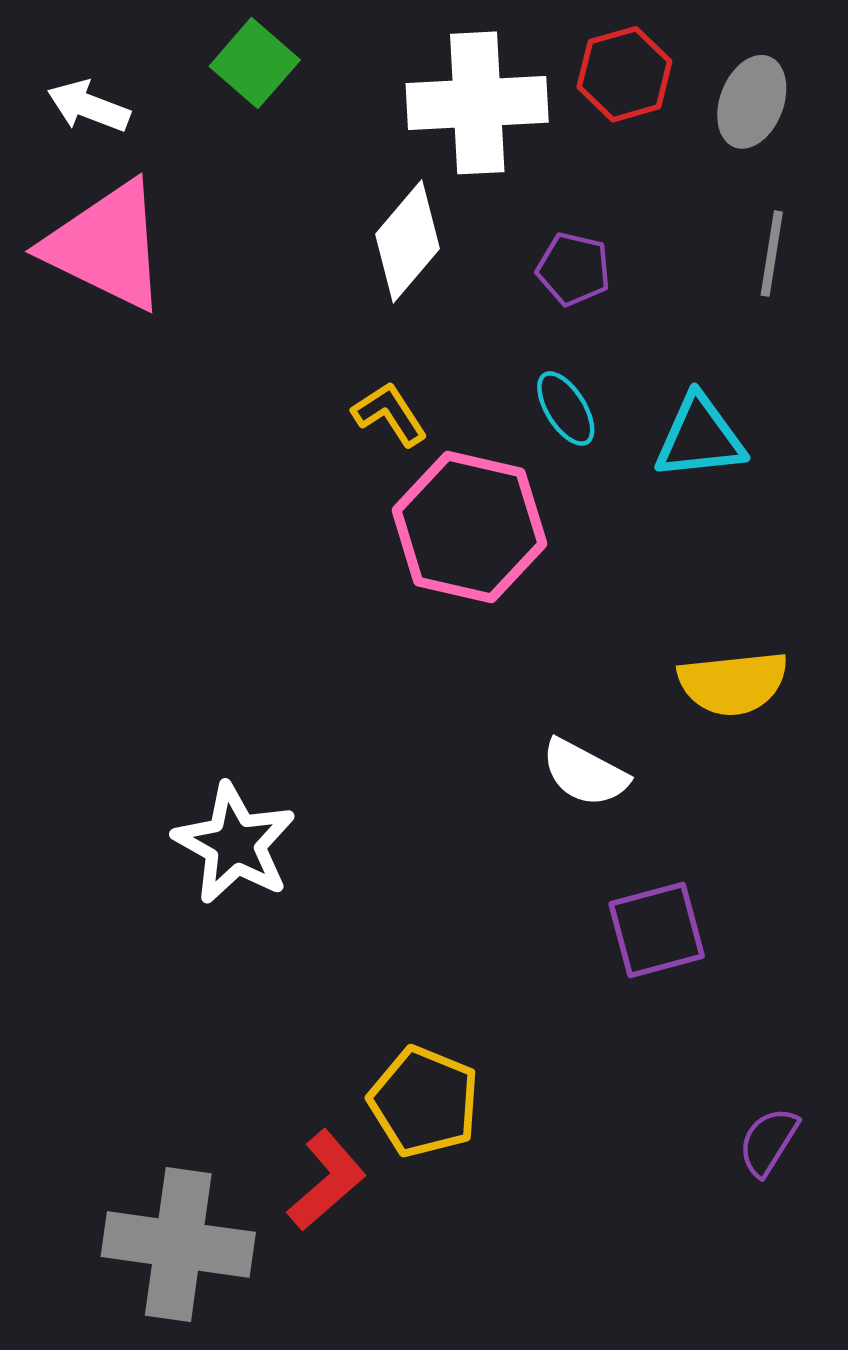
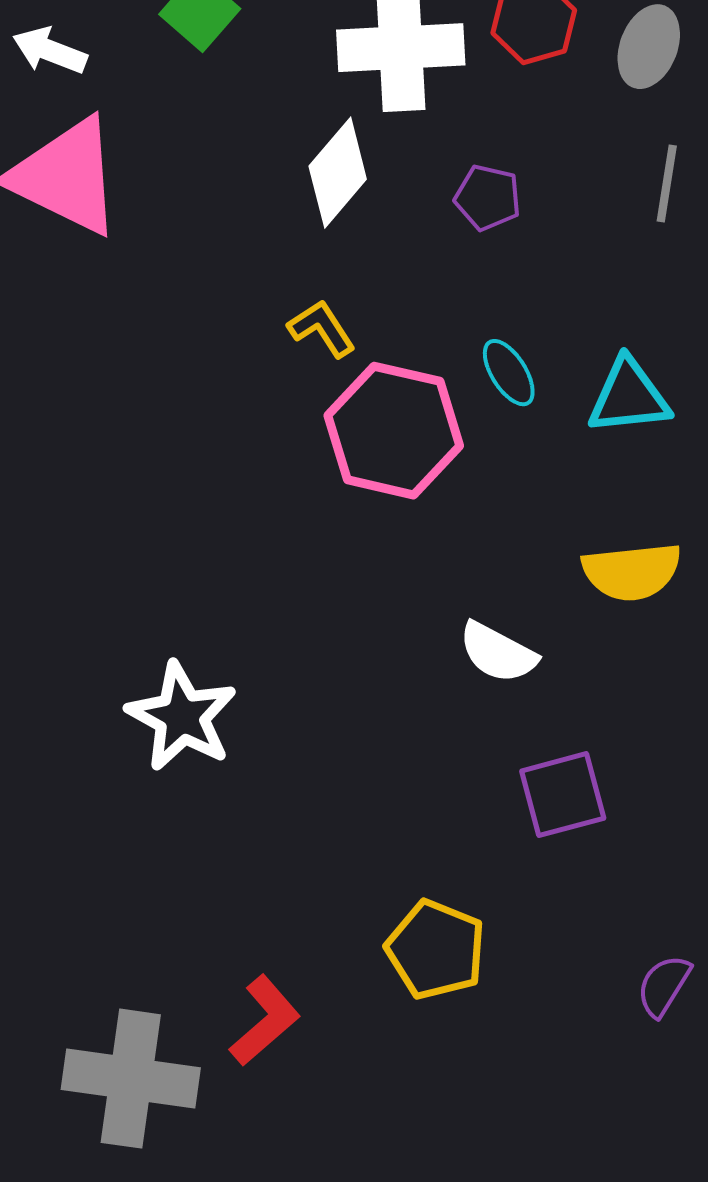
cyan ellipse: (566, 409) -> (509, 373), moved
cyan triangle: (700, 437) -> (629, 397), moved
yellow pentagon: (424, 1102) -> (436, 950), moved

